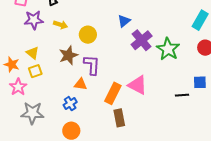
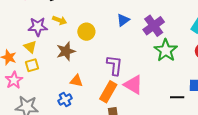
purple star: (34, 20) -> (38, 27), moved
purple cross: (142, 40) -> (154, 26), moved
purple L-shape: (92, 65) -> (115, 65), moved

